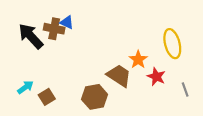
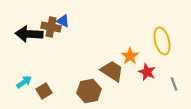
black arrow: (31, 36) -> (29, 34), turned -44

